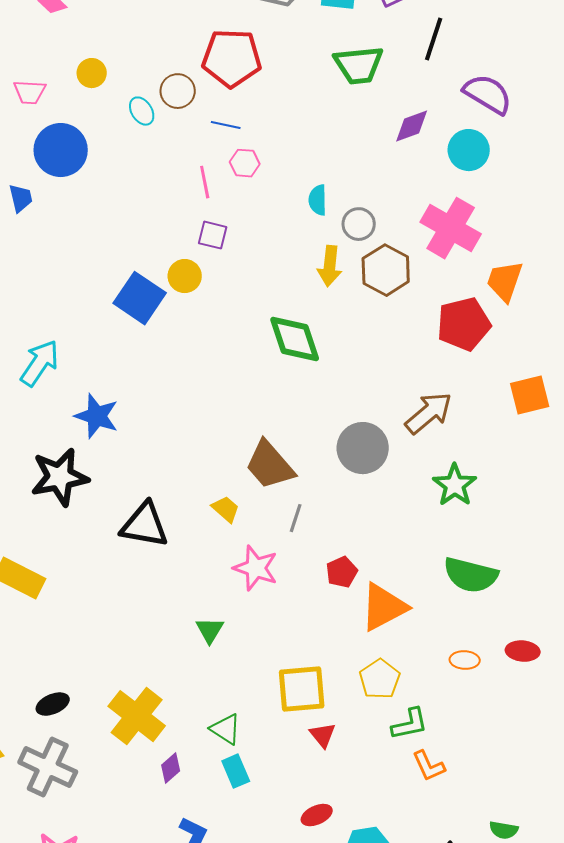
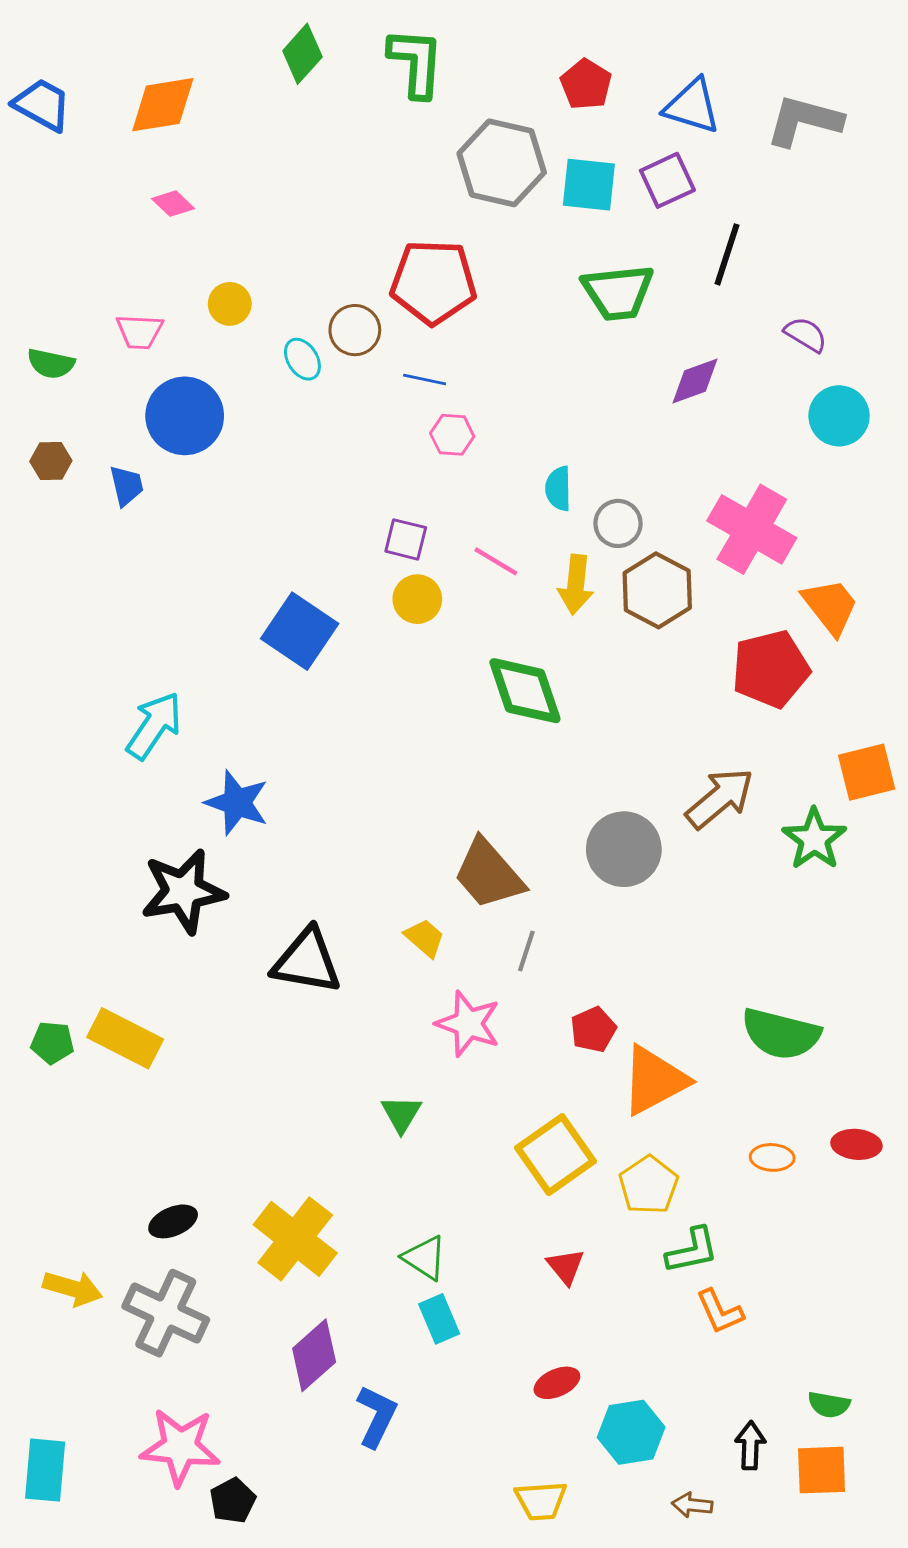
purple semicircle: (488, 94) -> (806, 334), size x0.6
cyan circle: (469, 150) -> (839, 416), moved
pink line: (205, 182) -> (496, 561), moved, turned -48
yellow circle: (185, 276) -> (417, 599), moved
orange trapezoid: (505, 281) -> (830, 606), turned 123
green star: (455, 485) -> (814, 839), moved
yellow square: (302, 689) -> (555, 1155), moved, turned -30
purple diamond: (171, 768) -> (314, 1355), moved, size x1.6

